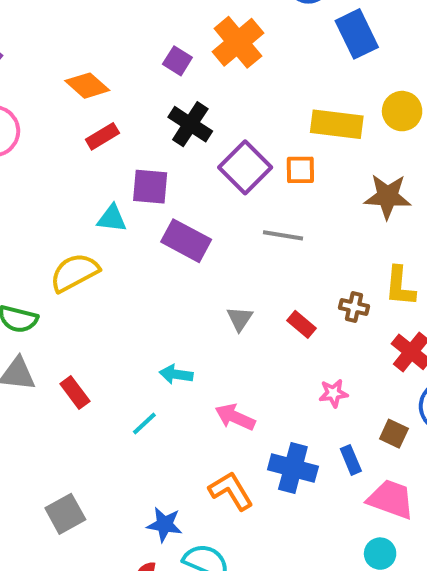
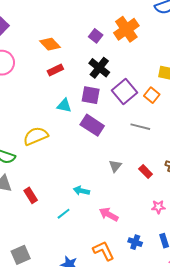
orange square: (300, 170) -> (152, 95), turned 35
purple square: (150, 187) -> (91, 95), moved
cyan triangle: (112, 218) -> (64, 106), moved
blue cross: (293, 468) -> (135, 242), size x0.6

